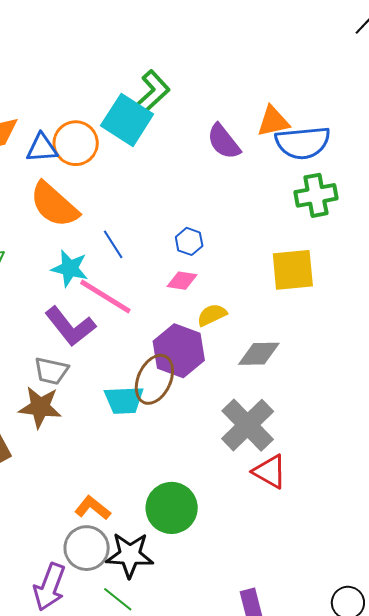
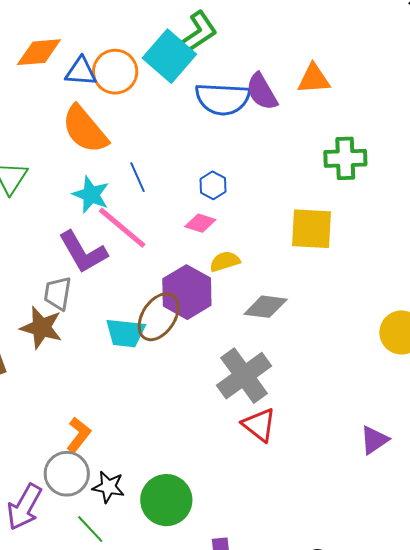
blue semicircle: (303, 143) -> (223, 99), moved
gray trapezoid: (51, 371) -> (58, 293), turned 78
orange L-shape: (93, 508) -> (79, 435), turned 81
green circle: (172, 508) -> (166, 500), moved
black star: (130, 555) -> (108, 487), size x0.7

